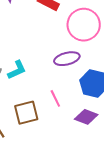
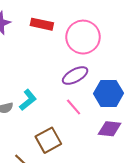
pink line: (55, 98) -> (74, 107), moved

